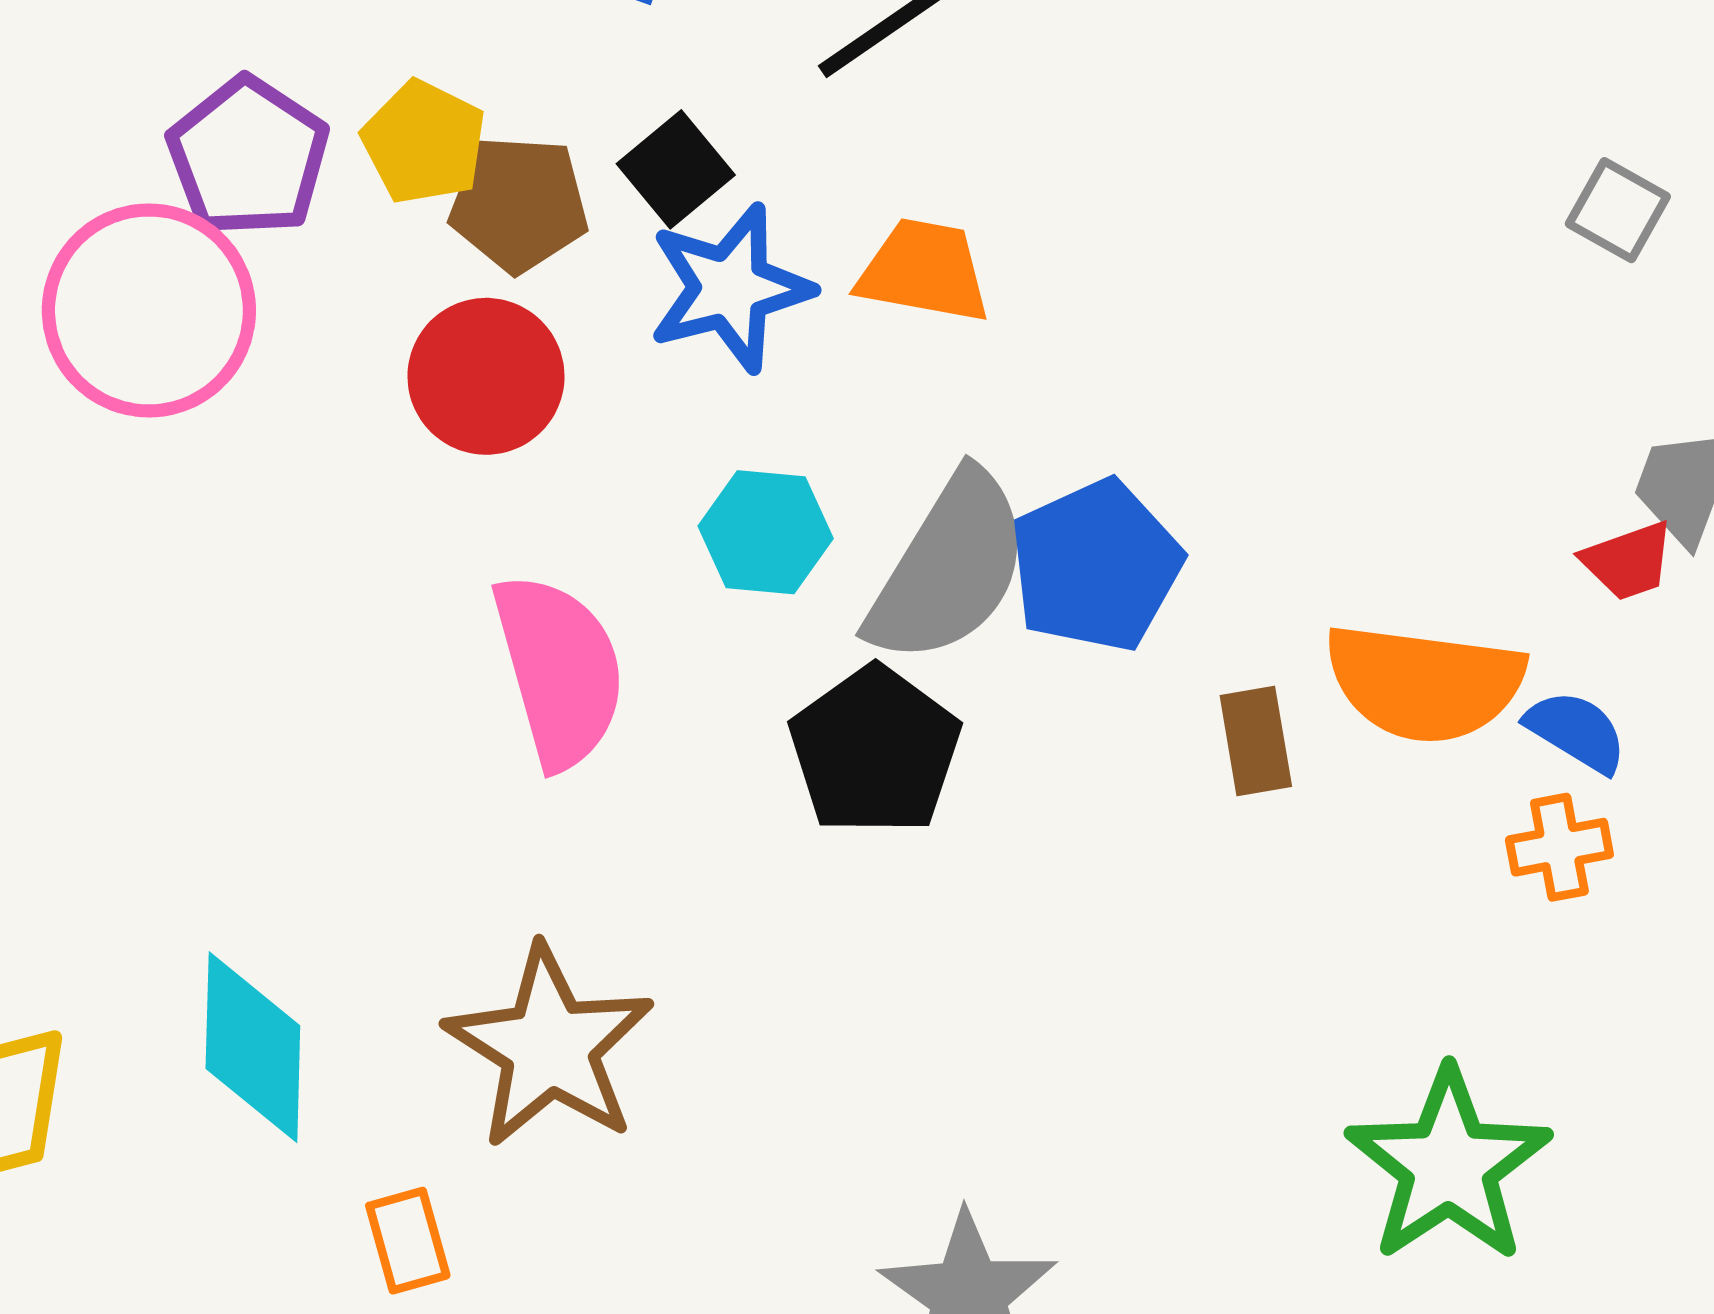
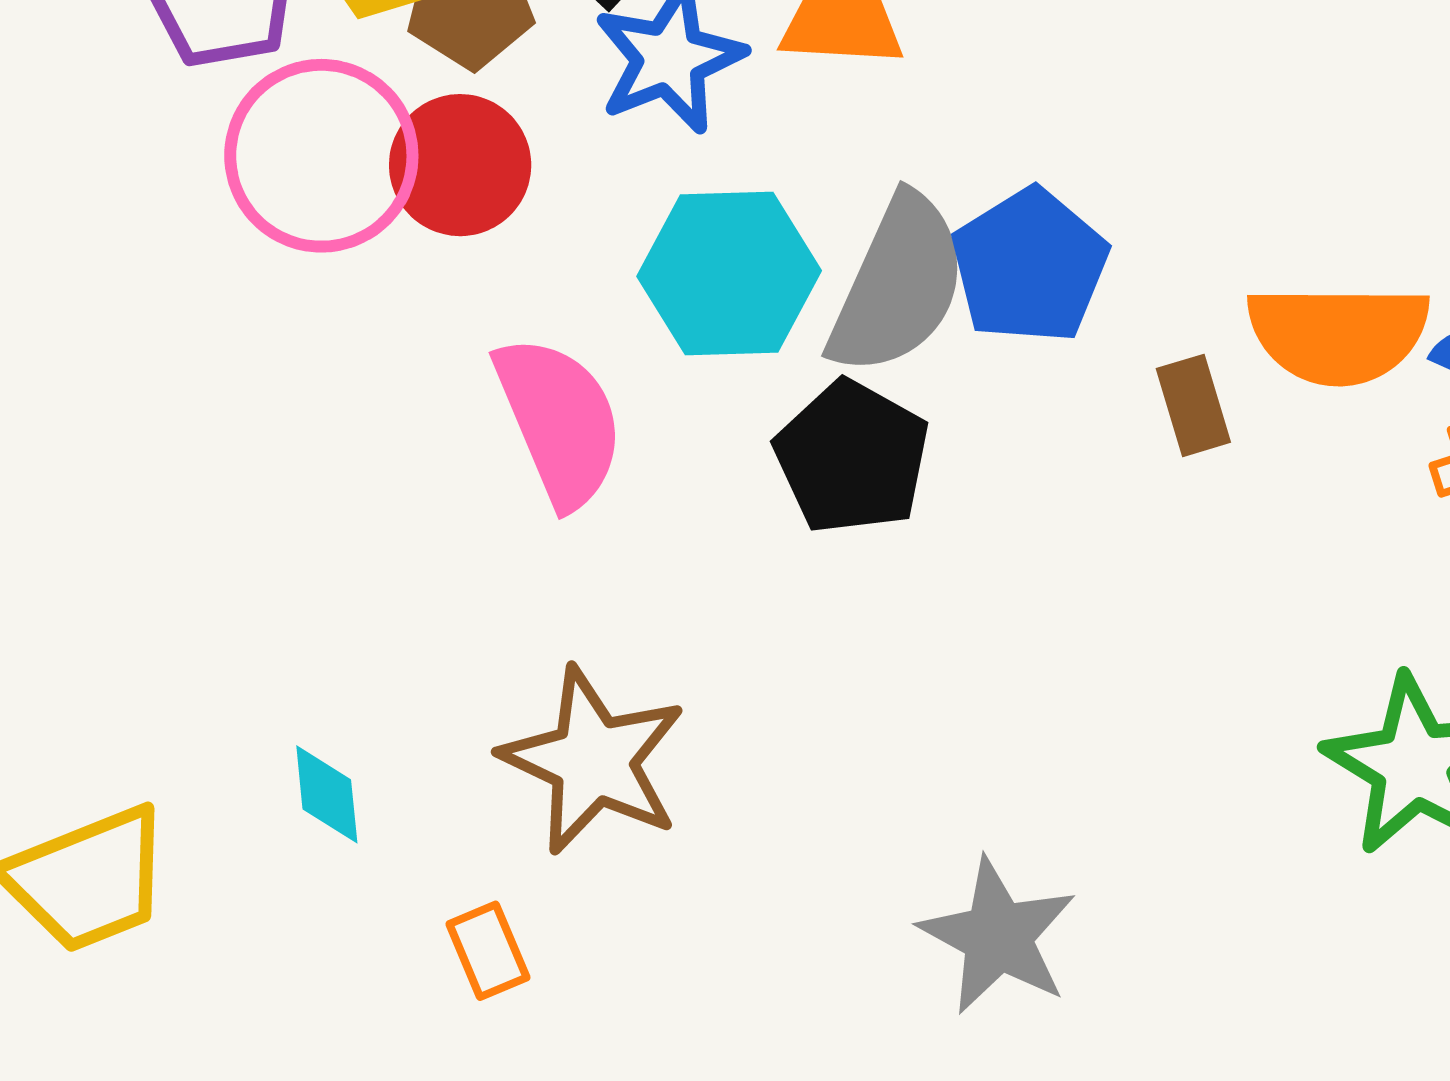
pink circle: (149, 310) -> (321, 156), moved
cyan hexagon: (766, 532) -> (729, 273), size x1.5
cyan diamond: (253, 1047) -> (327, 794), size x0.6

